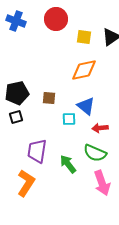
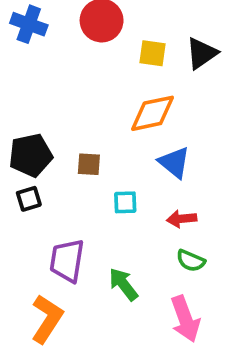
blue triangle: (86, 106) -> (174, 162), moved
green semicircle: (95, 153) -> (191, 261), moved, size x0.7

